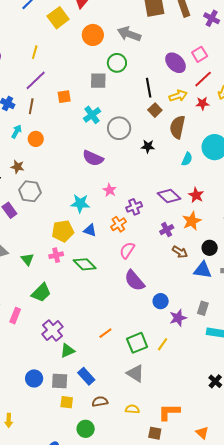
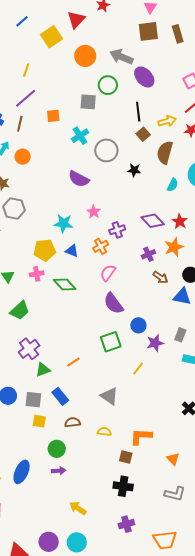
purple ellipse: (176, 63) -> (144, 77), moved
orange line: (105, 333) -> (73, 362), moved
green square: (137, 343) -> (111, 342), moved

